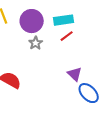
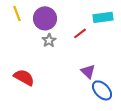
cyan rectangle: (64, 20) -> (103, 17), moved

